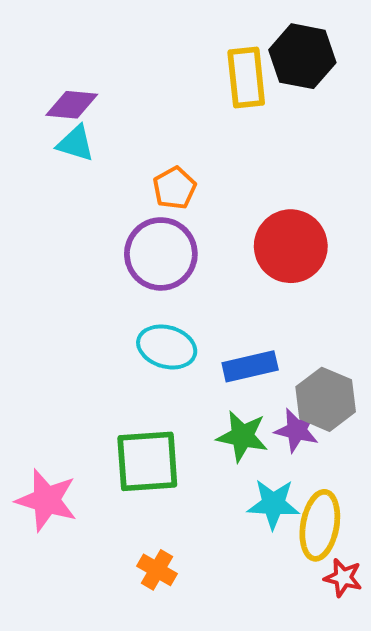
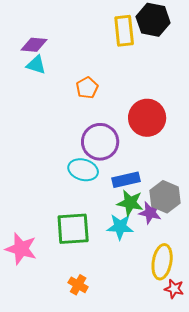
purple circle: (161, 254) -> (100, 142), moved
green star: (242, 436) -> (130, 203), moved
cyan star: (273, 504) -> (120, 227), moved

